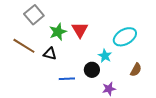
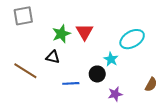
gray square: (34, 15) -> (23, 16), moved, turned 30
brown line: (24, 46) -> (25, 71), moved
brown semicircle: (136, 70) -> (151, 85), moved

